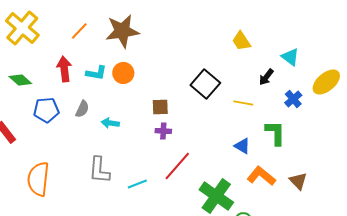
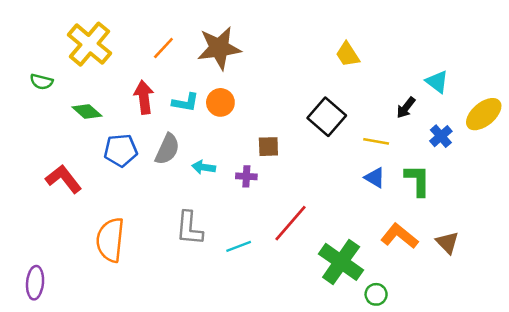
yellow trapezoid: (241, 41) -> (348, 54), moved
gray semicircle: (82, 109) -> (167, 149), size x1.4
purple cross: (163, 131) -> (246, 176), moved
blue triangle: (242, 146) -> (375, 178), moved

